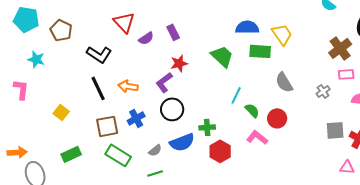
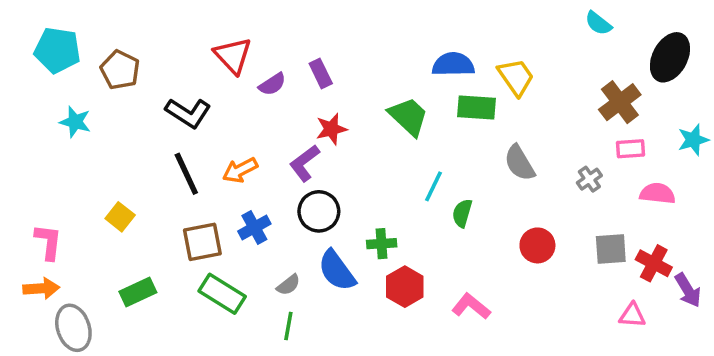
orange arrow: (128, 86) -> (240, 170), turned -36
pink L-shape: (21, 89) -> (48, 242), moved
green semicircle: (252, 110) -> (462, 213), turned -119
red circle: (277, 118) -> (537, 245), moved
pink L-shape: (257, 137) -> (471, 306), moved
blue semicircle: (182, 142) -> (337, 271), turned 75
green line: (155, 173) -> (288, 326), turned -63

